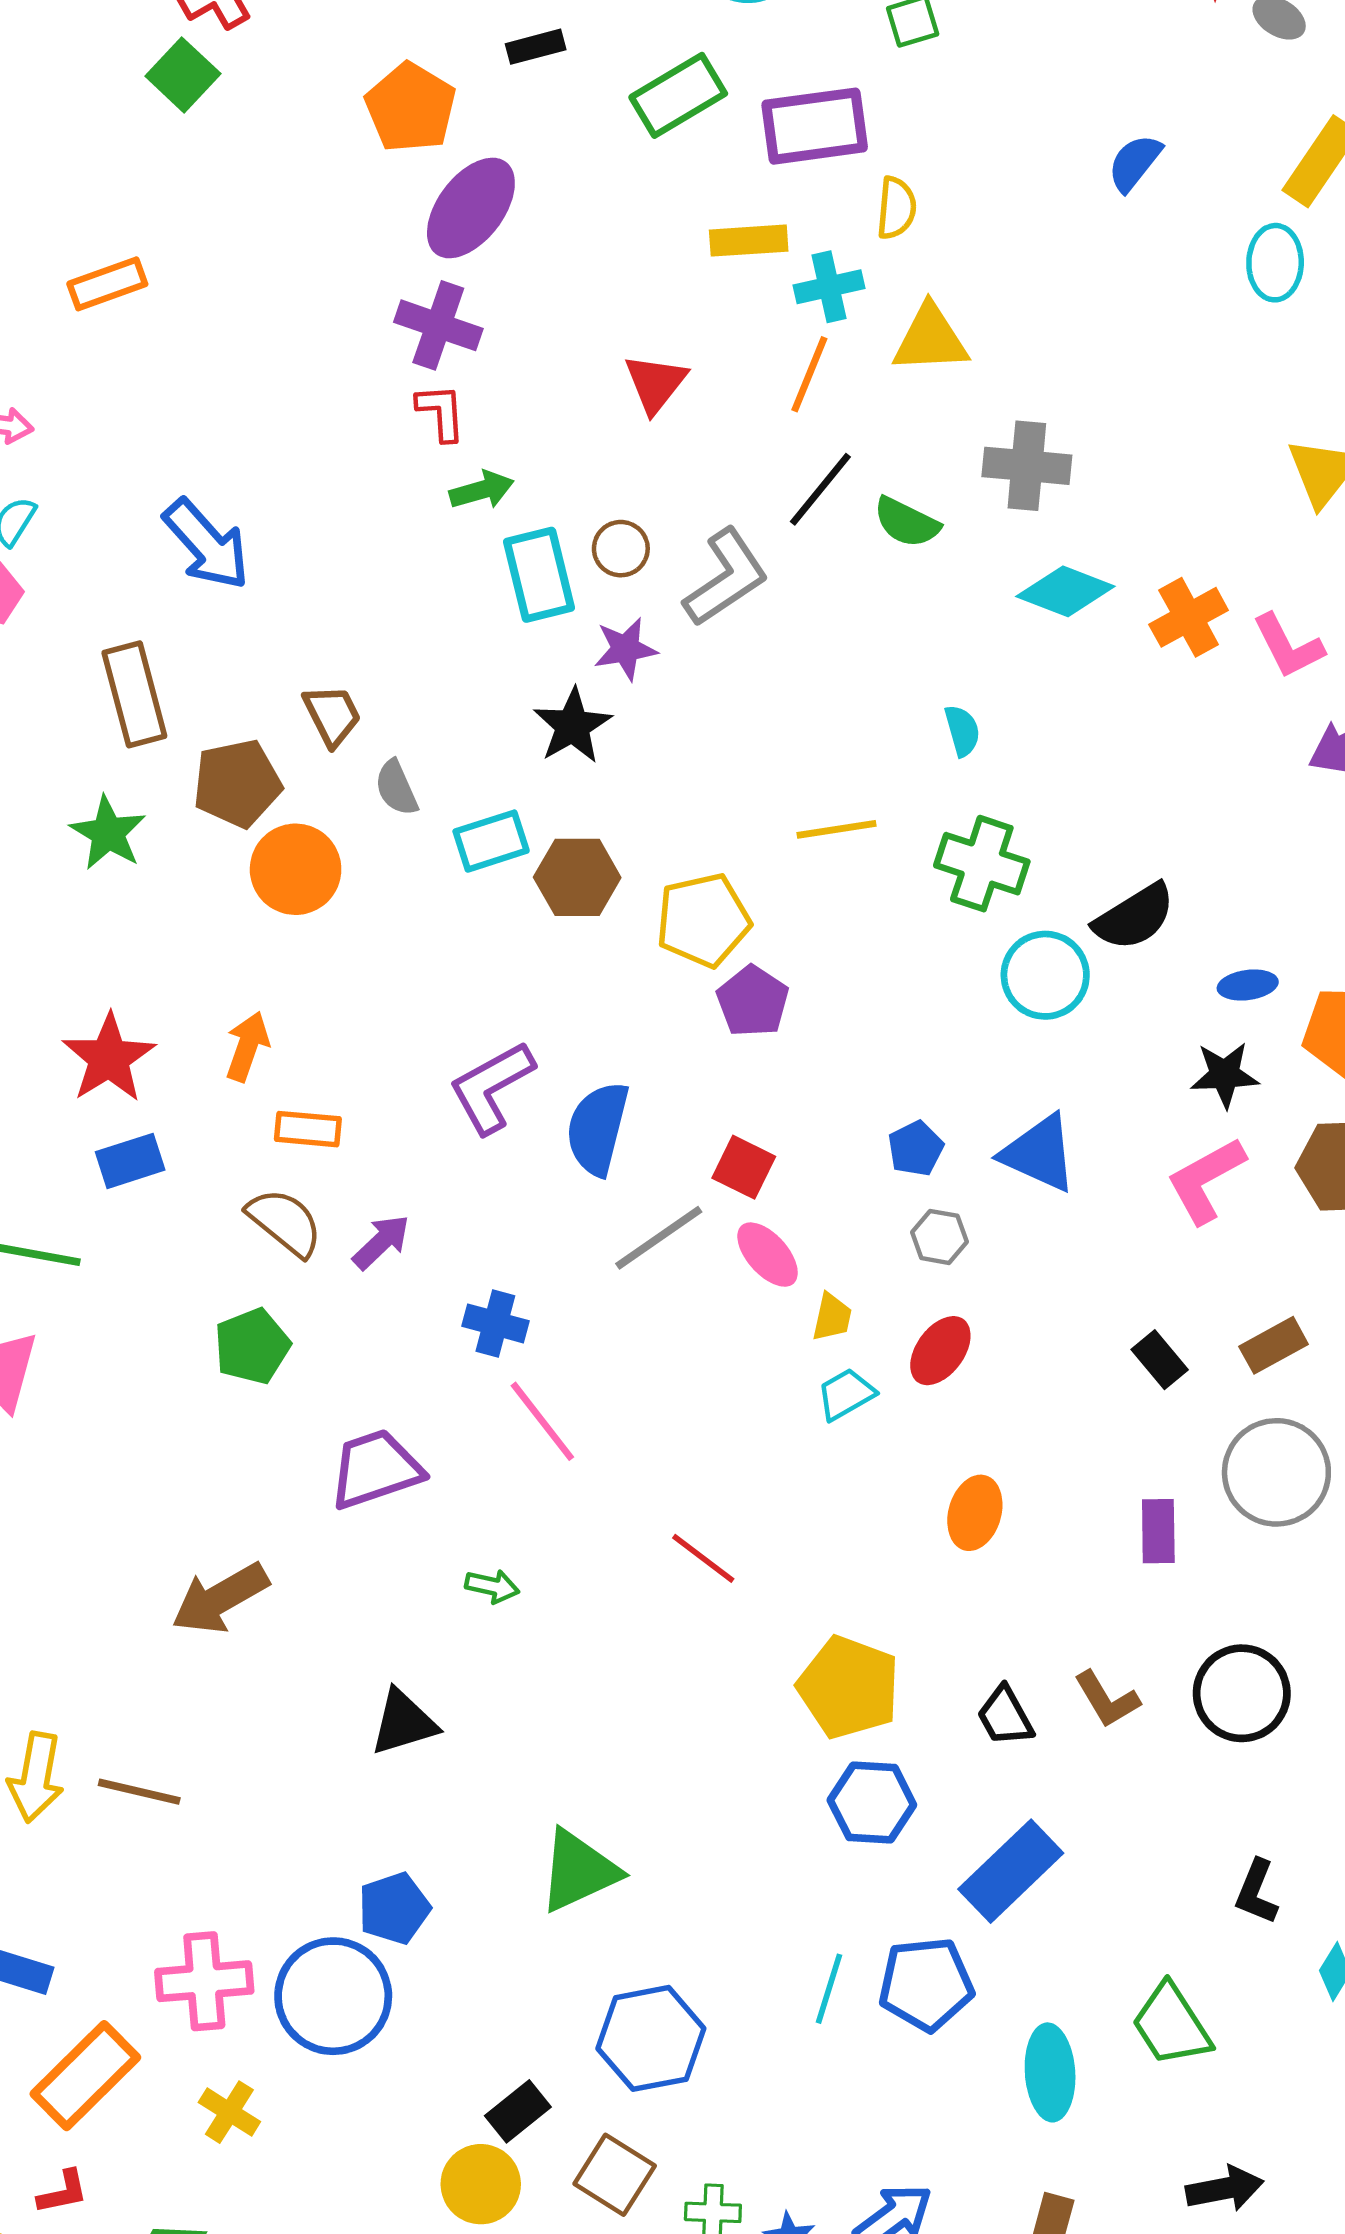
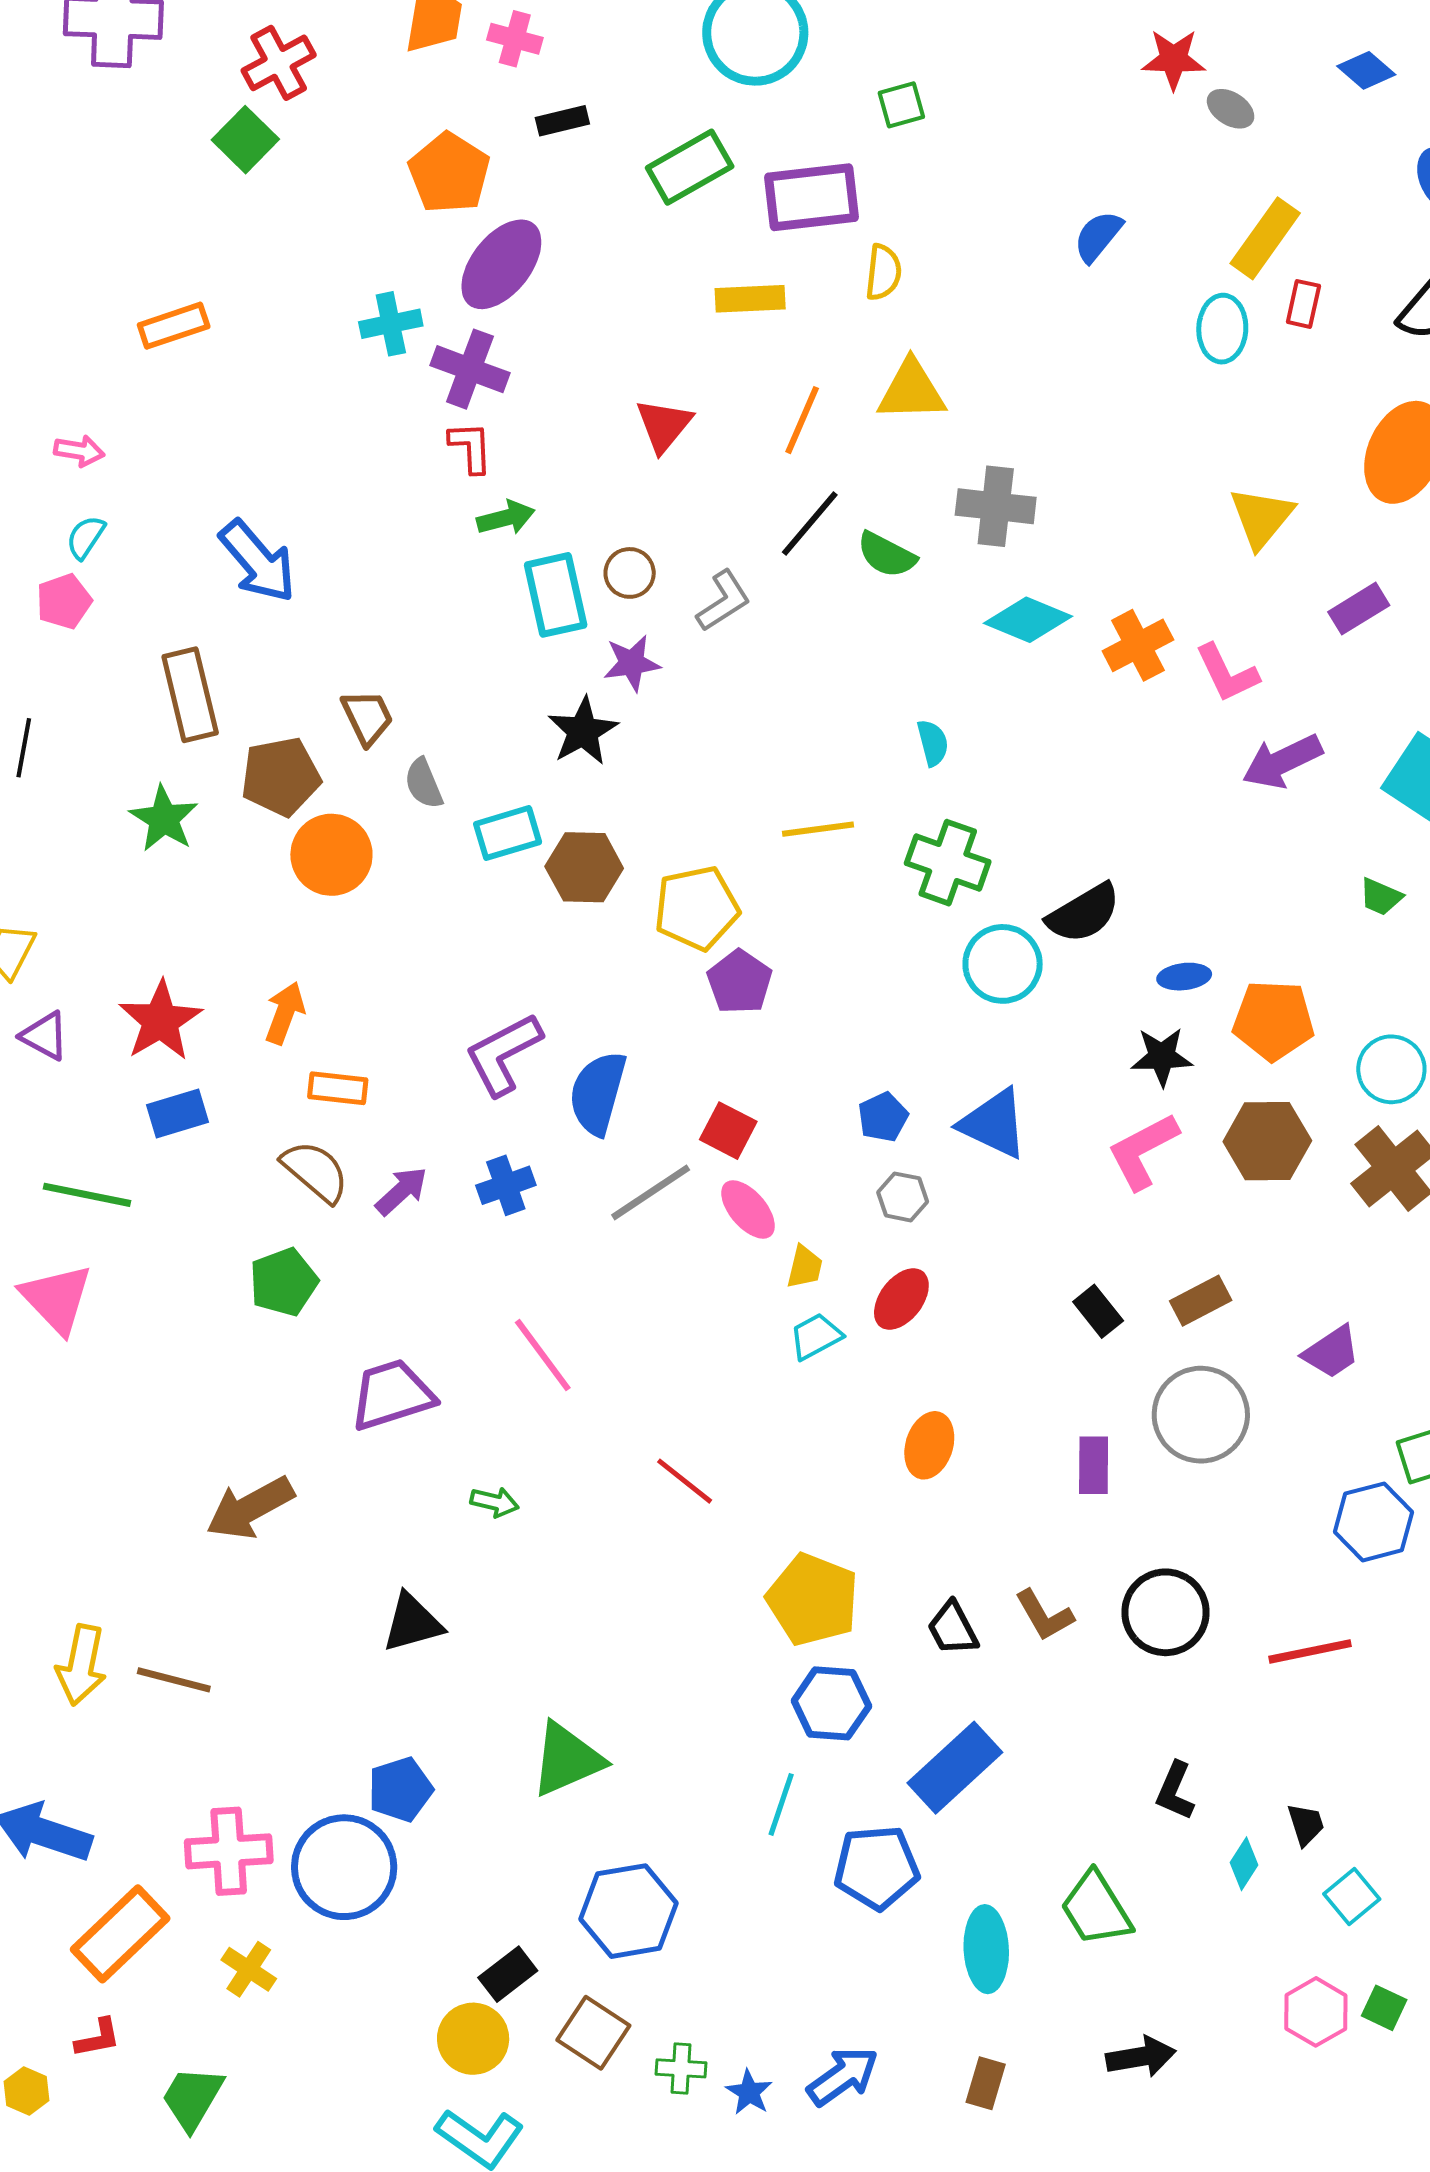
cyan cross: (829, 287) -> (391, 324), moved
gray L-shape: (726, 578) -> (723, 601), size x0.7
blue cross: (495, 1323) -> (506, 1185), moved, turned -36
cyan line: (829, 1989) -> (781, 1804), moved

